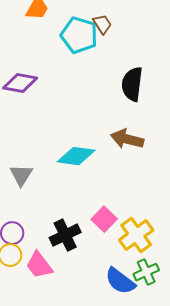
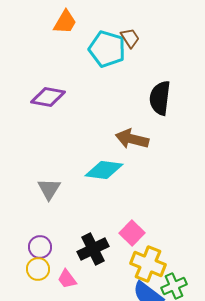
brown arrow: (127, 139) -> (132, 139), moved
yellow cross: (136, 235) -> (148, 264), moved, turned -32
pink trapezoid: (39, 265) -> (67, 279), size x0.7

